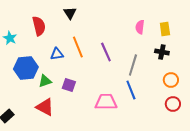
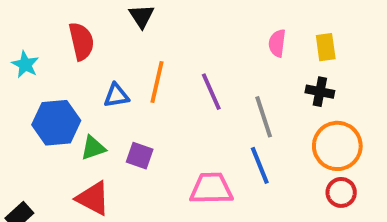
orange line: (78, 47) -> (157, 82), turned 35
gray line: (133, 65) -> (264, 117), turned -35
orange circle: (171, 80) -> (337, 146), size x1.6

